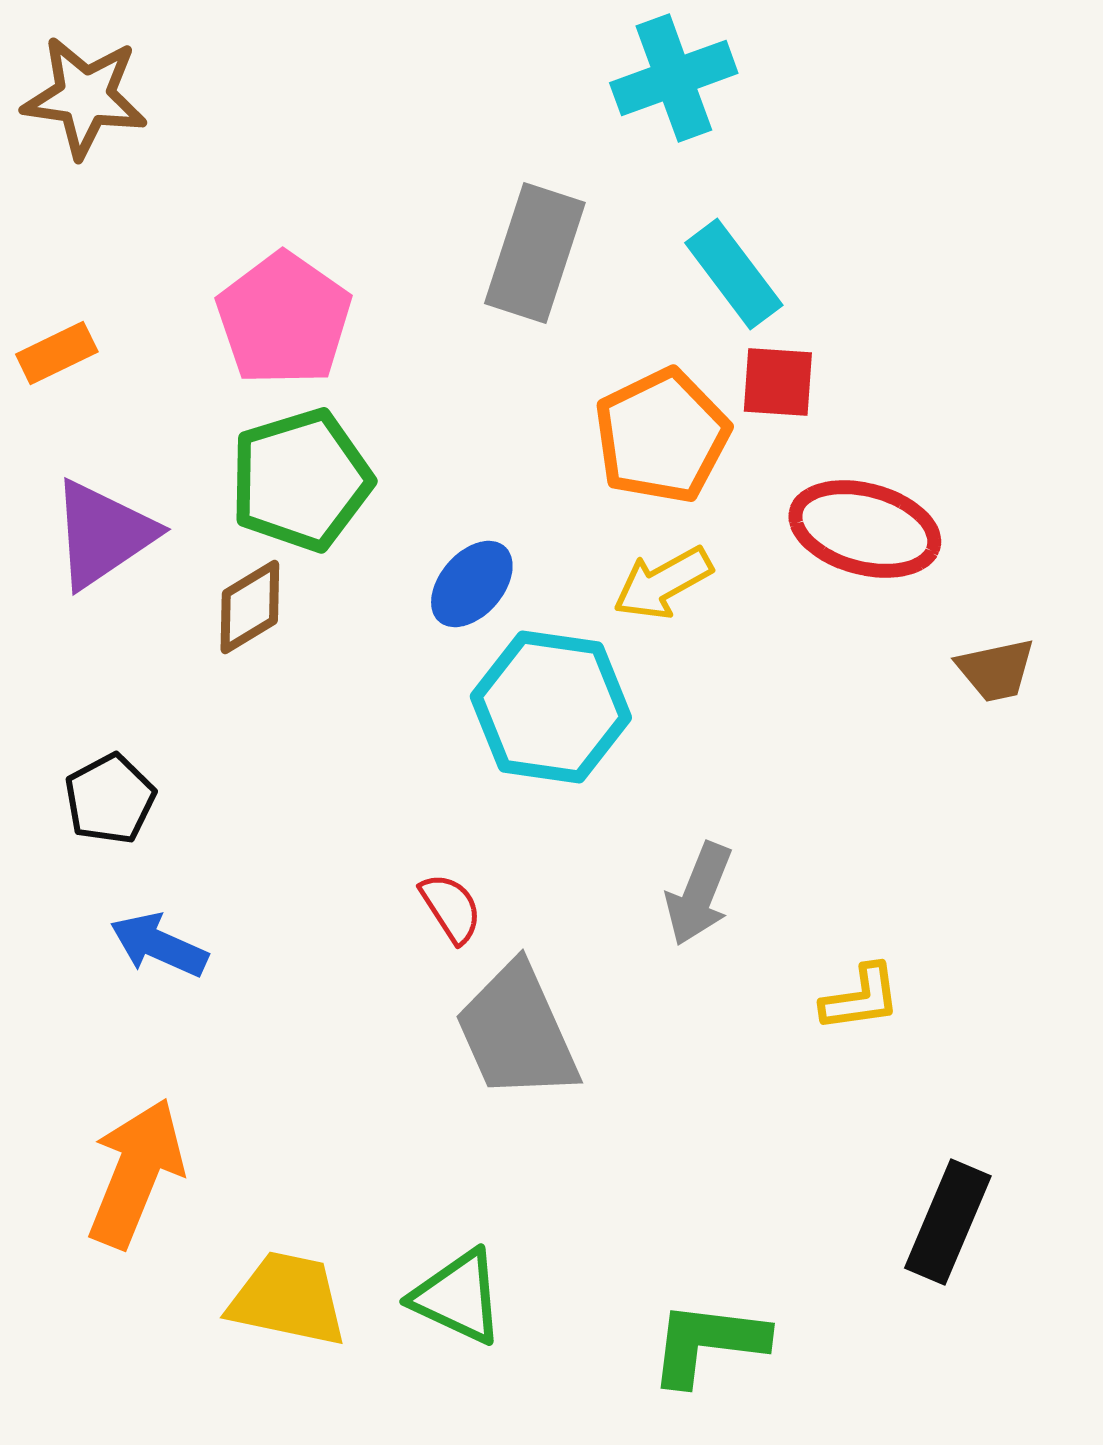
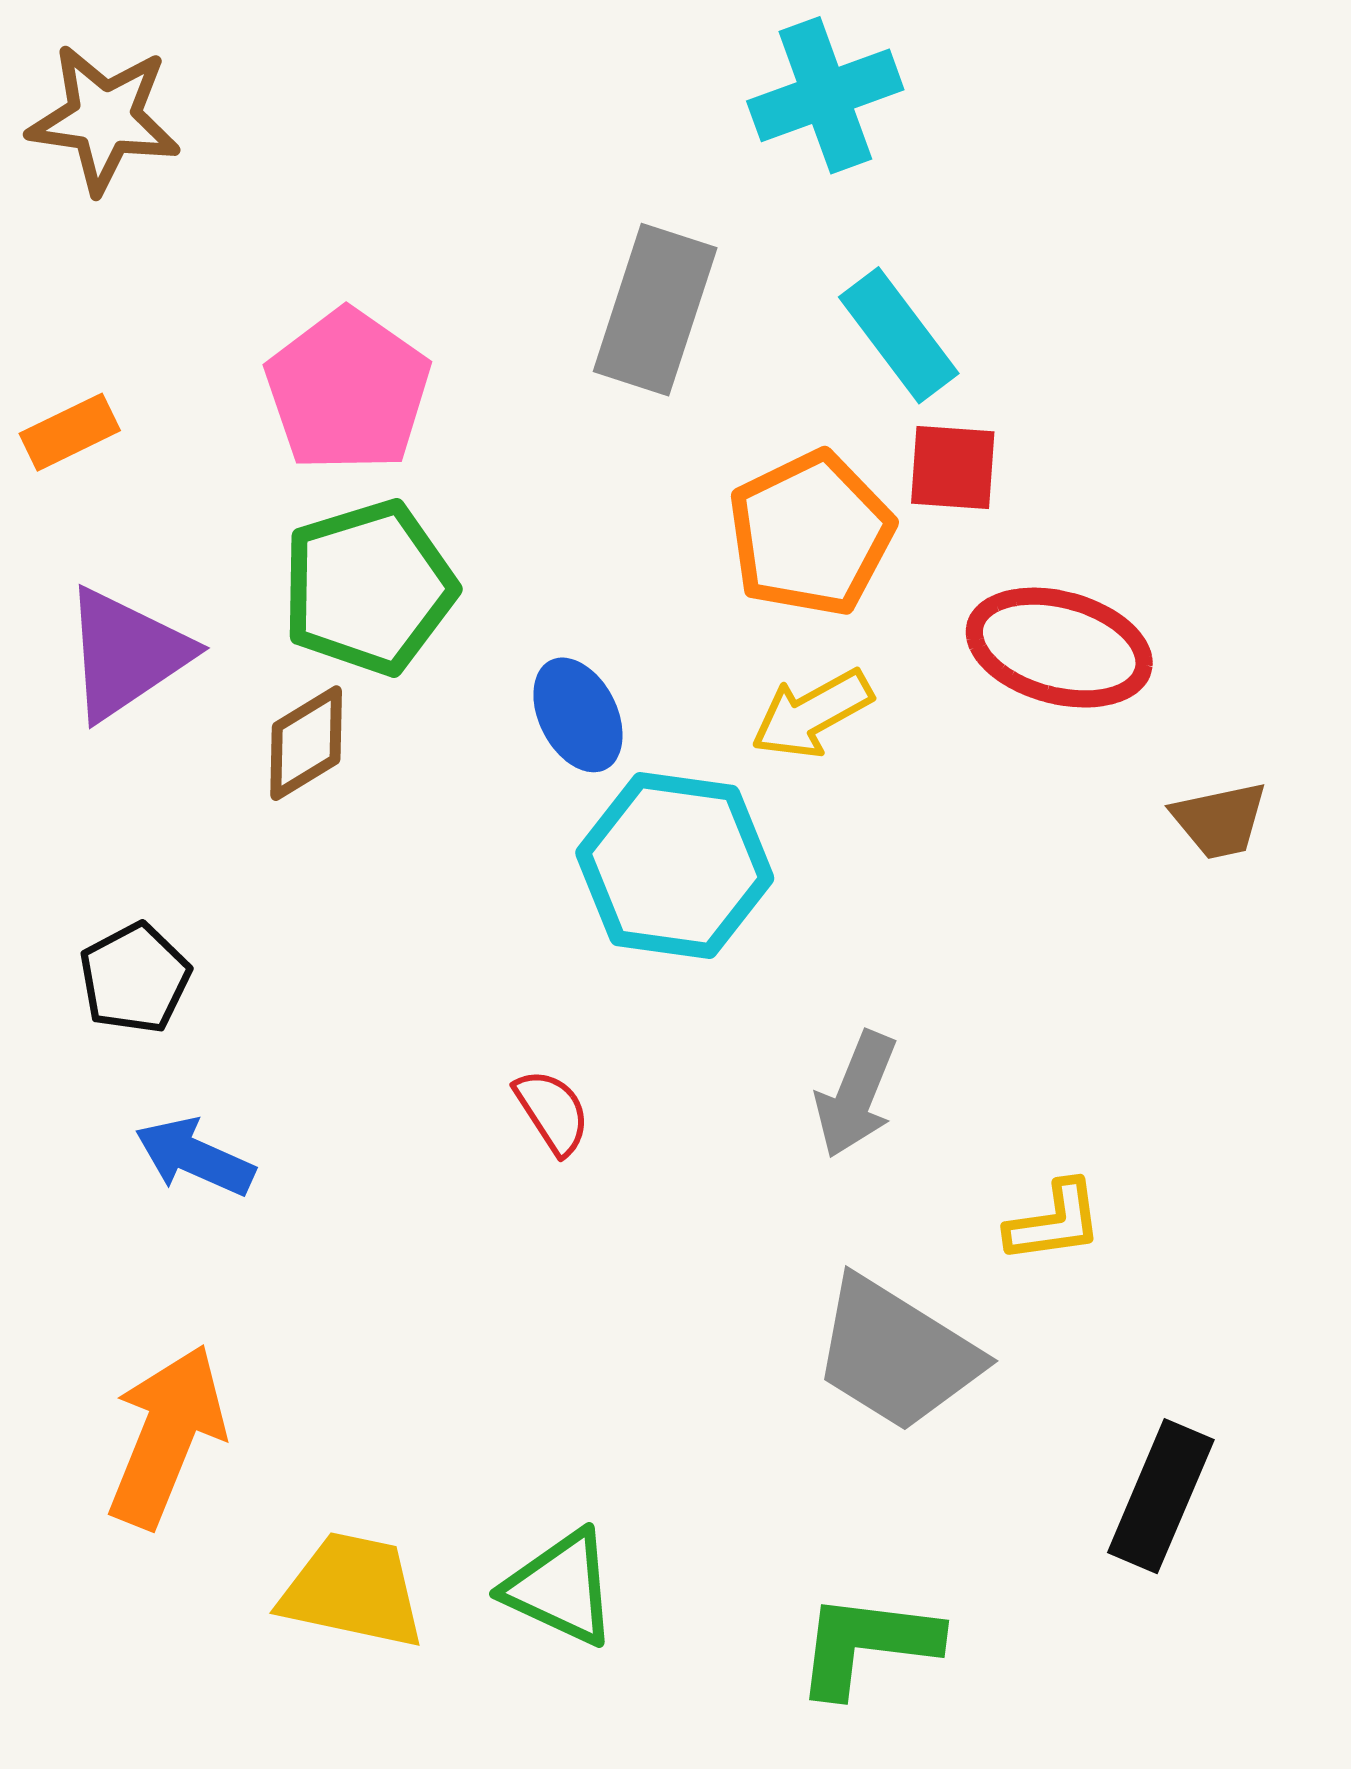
blue ellipse: (472, 584) -> (578, 715), turned -68
gray trapezoid: (517, 1032) -> (896, 1354), moved, turned -34

